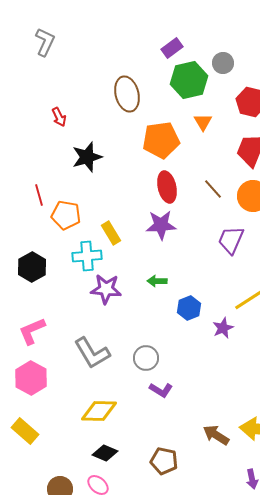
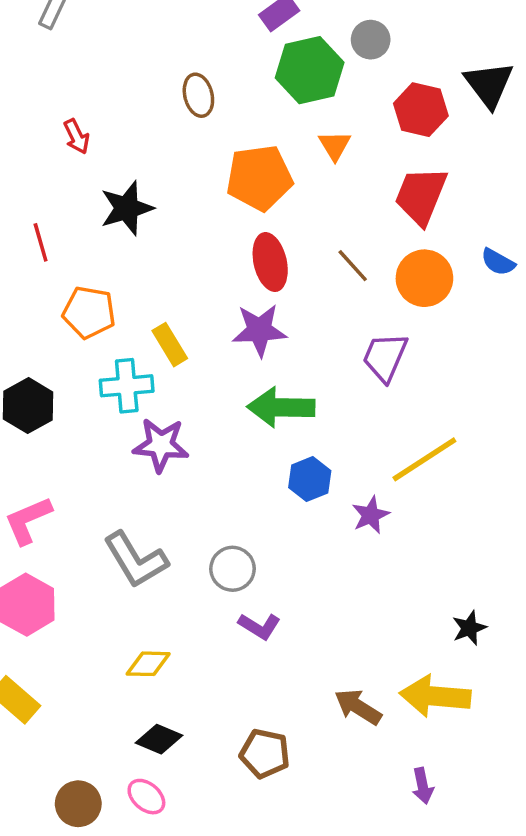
brown ellipse: (127, 94) -> (198, 95), size x0.7
red line: (39, 195) -> (41, 242), moved
green arrow: (157, 281) -> (281, 407), moved, size x1.8
yellow diamond: (99, 411) -> (148, 664), size x0.7

